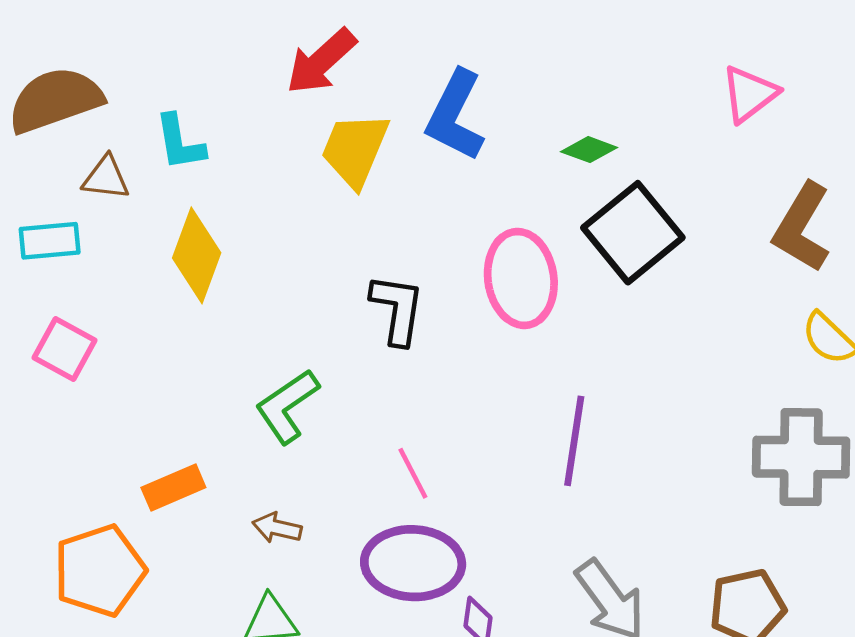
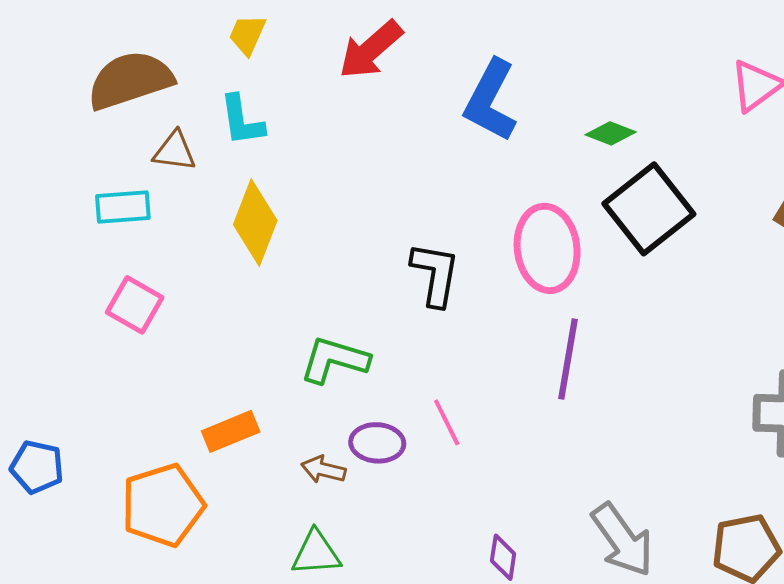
yellow trapezoid: (355, 150) -> (247, 35), moved, size x0.6
green L-shape: (287, 406) -> (334, 360), turned 50
purple line: (574, 441) -> (568, 359), moved
purple ellipse: (413, 563) -> (377, 443), moved, size x0.6

